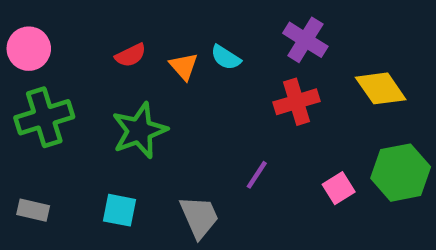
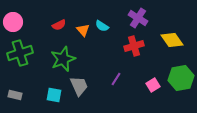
gray trapezoid: (199, 217) -> (79, 86), moved

